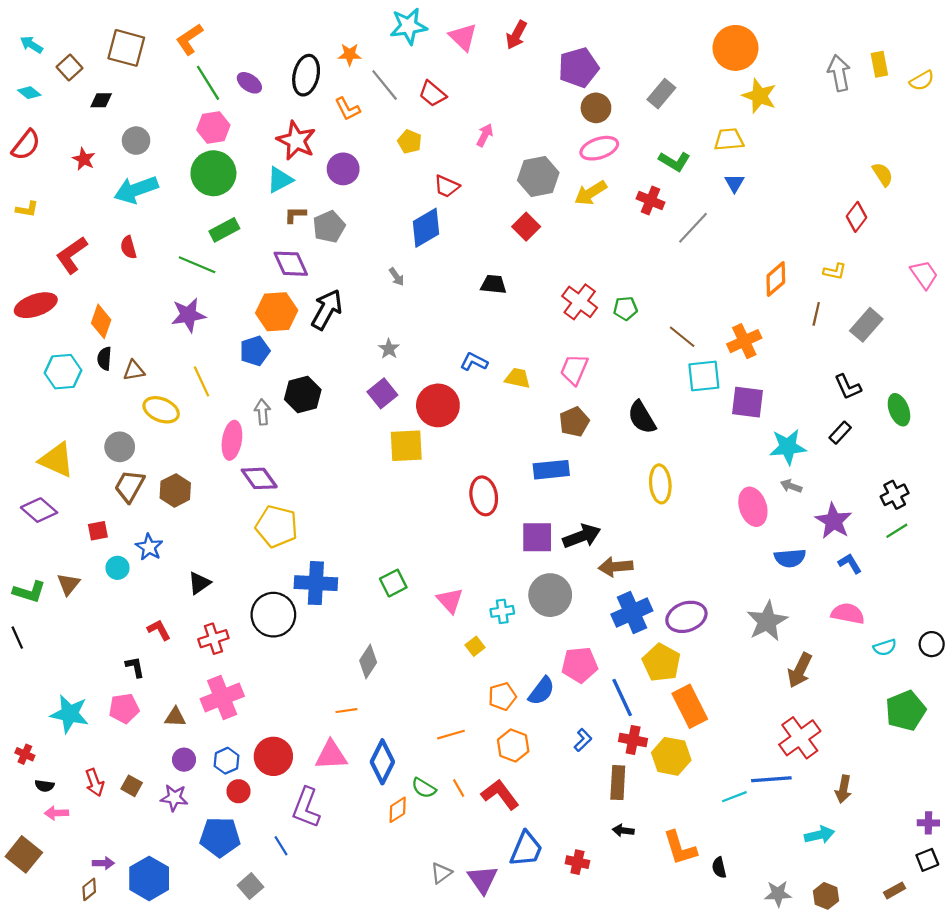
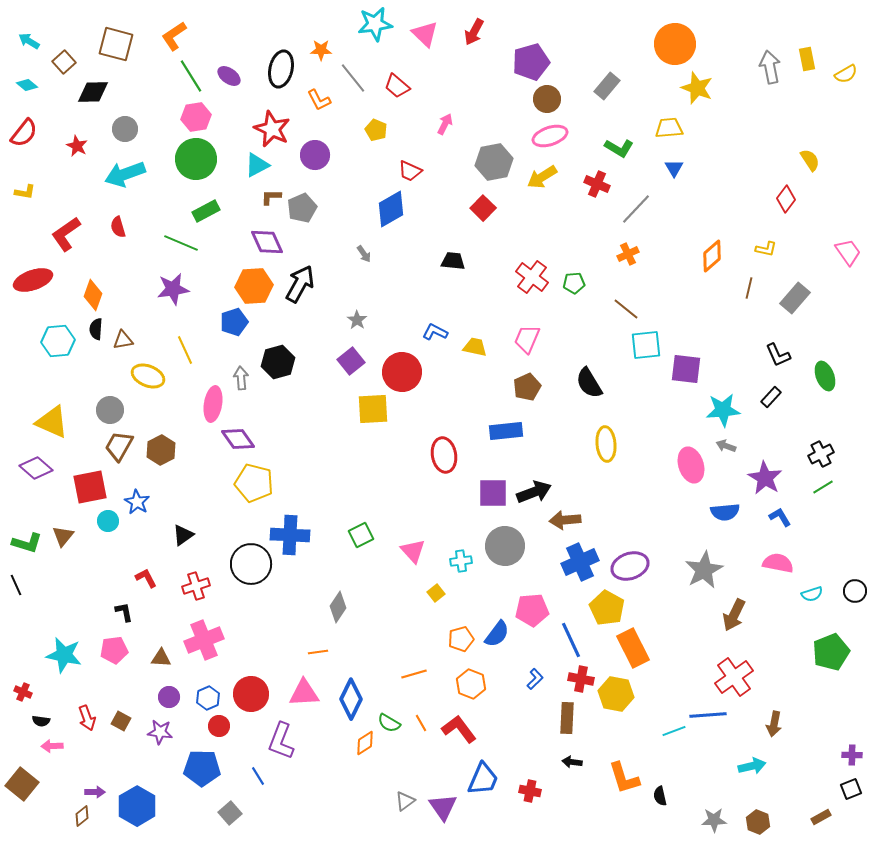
black diamond: (101, 100) -> (93, 92), size x1.5
orange cross: (744, 341) -> (628, 254), moved, size x0.7
red square: (98, 531) -> (90, 487), size x1.8

